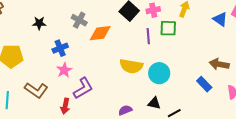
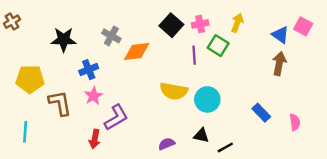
black star: (39, 23) -> (64, 40), size x1.5
green square: (168, 28) -> (218, 46), turned 30
brown arrow: (219, 64) -> (279, 64), moved, turned 90
brown L-shape: (36, 90) -> (60, 103), moved, turned -135

